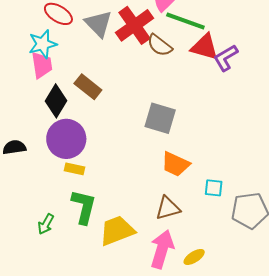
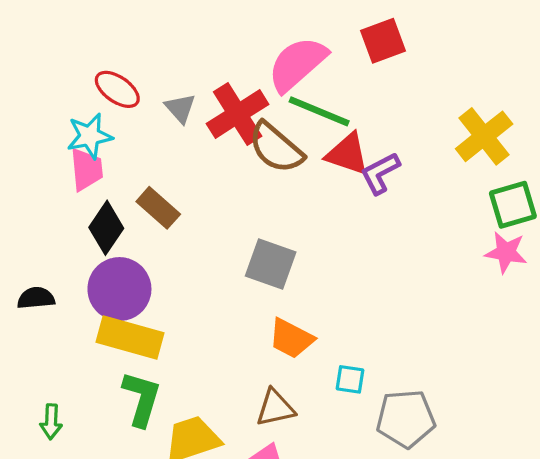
gray triangle: (98, 24) -> (180, 108), size x0.7
brown semicircle: (160, 45) -> (276, 148), size x1.4
yellow rectangle: (74, 169) -> (130, 337), size x2.0
green arrow: (46, 224) -> (51, 422), moved, turned -30

